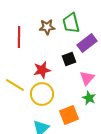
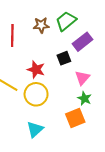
green trapezoid: (71, 23) -> (66, 21), turned 65
red star: (42, 70) -> (36, 70), turned 30
orange square: (69, 115) -> (75, 118), moved

